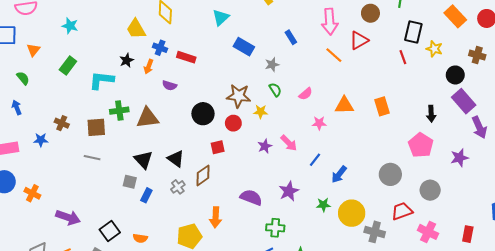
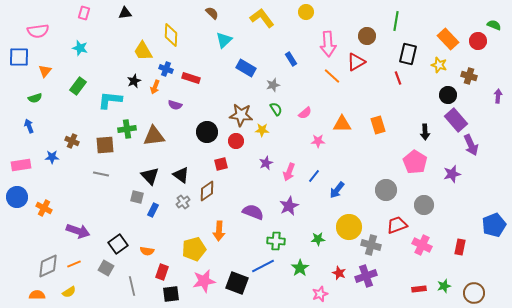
yellow star: (434, 49) -> (439, 65), moved
green semicircle: (23, 78) -> (35, 98), turned 112
pink arrow: (289, 143) -> (289, 172), moved, turned 66
green star: (323, 205) -> (318, 239), moved

